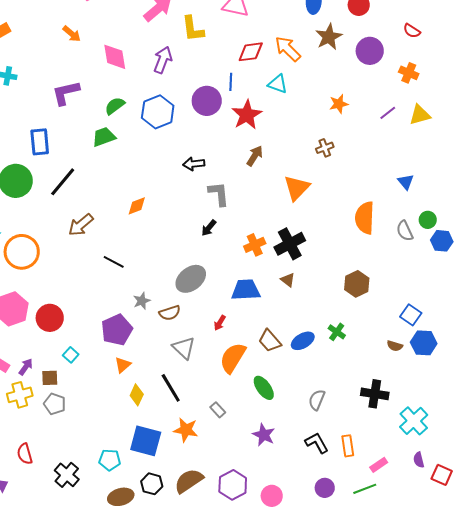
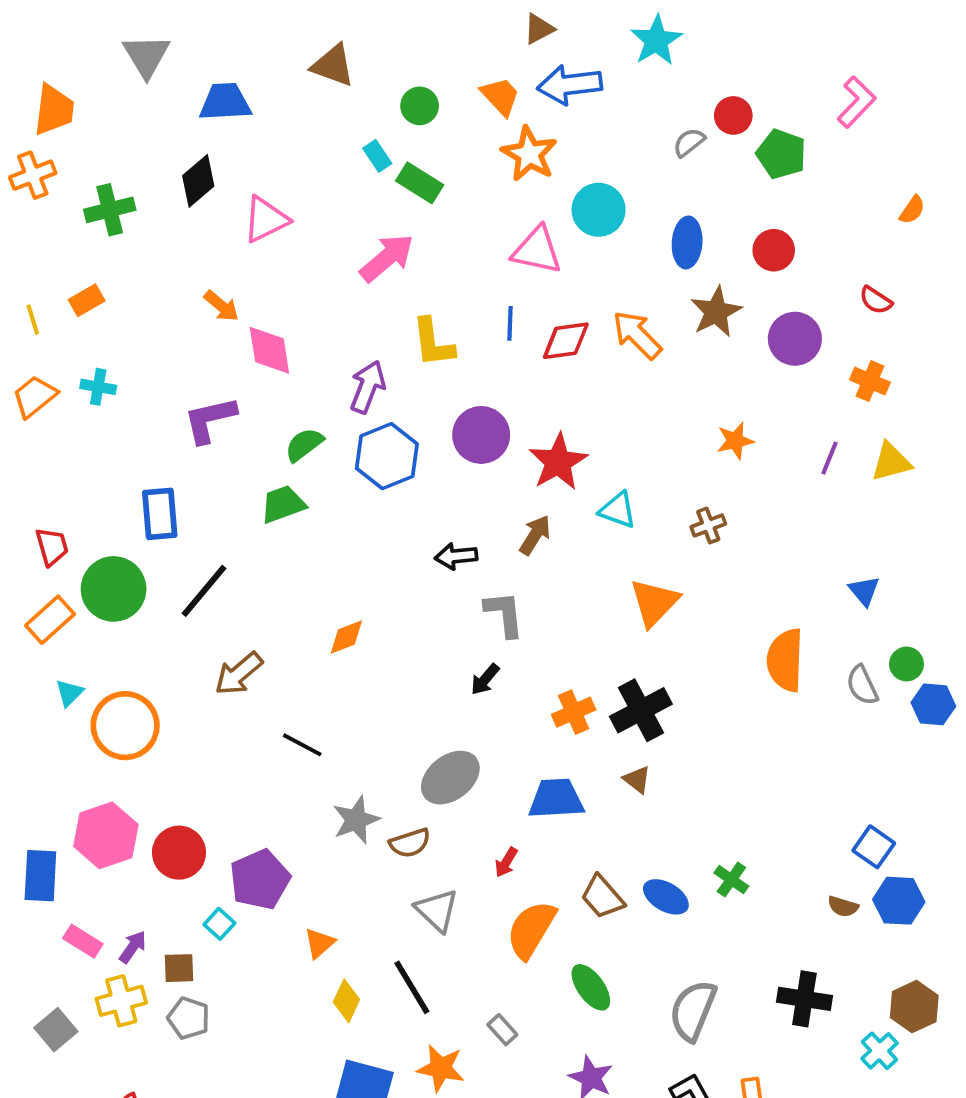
yellow L-shape: (193, 29) -> (433, 343), moved
pink diamond: (115, 57) -> (269, 350), moved
purple arrow: (163, 60) -> (368, 387), moved
blue line: (231, 82) -> (510, 323), moved
cyan triangle: (278, 84) -> (618, 510), moved
purple line: (388, 113) -> (830, 458), turned -30
brown arrow: (255, 156) -> (535, 535), moved
brown hexagon: (357, 284) -> (914, 1007), moved
gray star: (142, 301) -> (356, 820), size x1.4
purple pentagon: (117, 330) -> (260, 880), moved
blue ellipse: (303, 341) -> (666, 897), turned 60
gray semicircle: (317, 400) -> (693, 1010), size x1.5
cyan cross: (414, 421) -> (880, 1051), size x0.7

